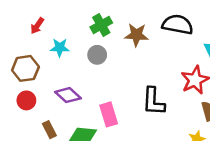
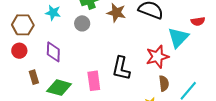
purple diamond: (68, 95) -> (53, 52), turned 40
pink rectangle: (109, 114) -> (94, 81), moved

